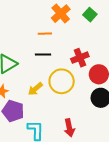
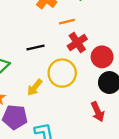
orange line: (45, 34) -> (67, 22), moved
red arrow: (69, 128) -> (98, 112), moved

